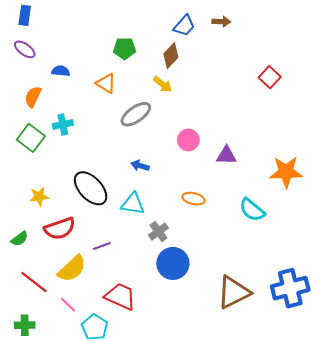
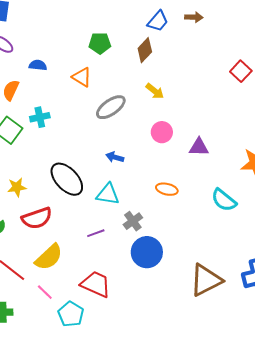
yellow arrow: (163, 84) -> (155, 91), moved
purple line: (102, 246) -> (96, 233), moved

